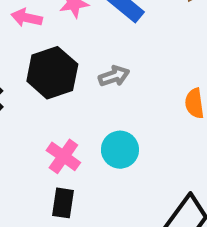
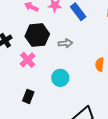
pink cross: (63, 156) -> (28, 60), moved

